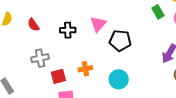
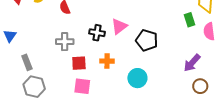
pink triangle: (98, 24) -> (119, 26), moved
black cross: (68, 30) -> (97, 33), moved

